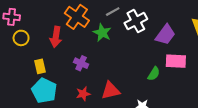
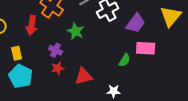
green star: (102, 33) -> (76, 31), moved
red star: (83, 94) -> (58, 68), moved

